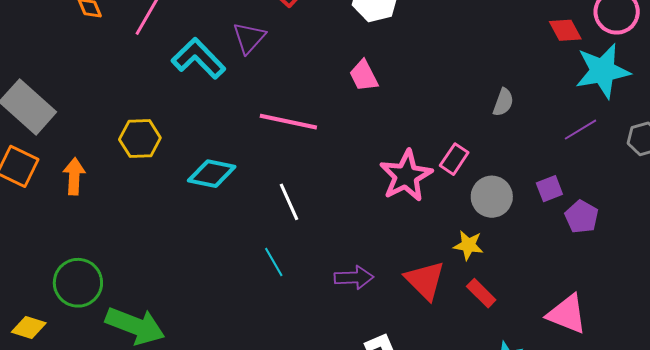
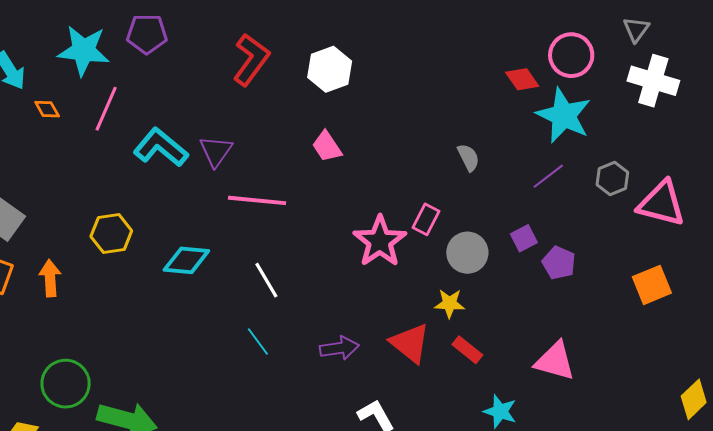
purple triangle: (249, 38) -> (216, 151), moved
cyan star: (603, 71) -> (564, 115), turned -30
gray semicircle: (503, 102) -> (468, 158), turned -40

